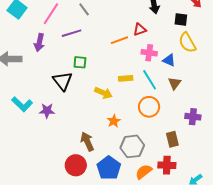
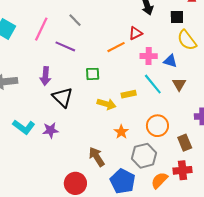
purple line: (72, 33) -> (65, 46), turned 48
purple arrow: (39, 42) -> (45, 76), moved
green square: (80, 62) -> (93, 74), moved
yellow rectangle: (126, 78) -> (129, 94), moved
orange circle: (149, 107) -> (157, 126), moved
red circle: (76, 165) -> (75, 183), moved

